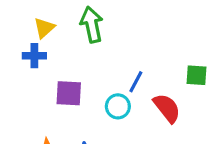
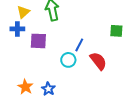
green square: (196, 75) -> (116, 31), moved
purple square: (69, 93) -> (38, 41), moved

